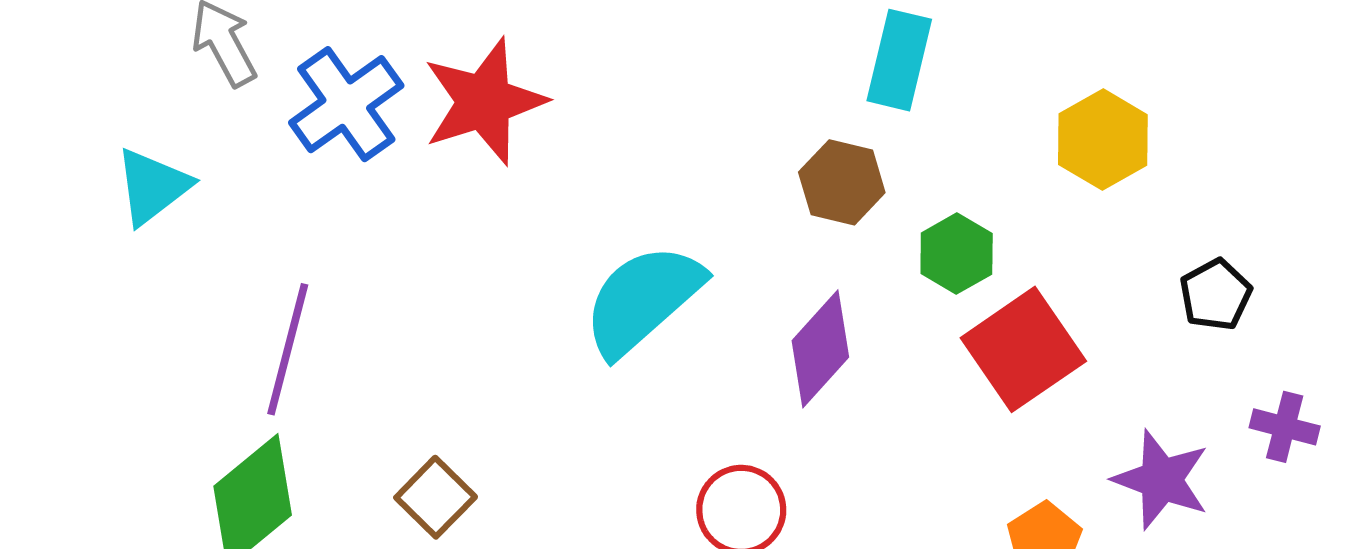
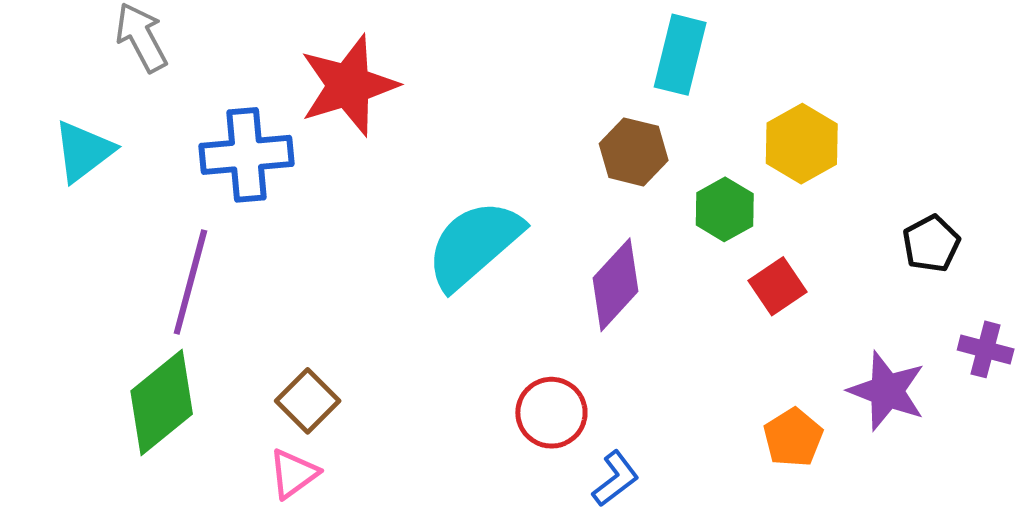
blue cross: (346, 104) -> (246, 155), moved, turned 30
yellow hexagon: (1103, 140) -> (802, 144), moved
red square: (1023, 349) -> (777, 286), size x0.6

